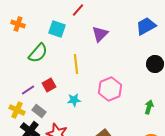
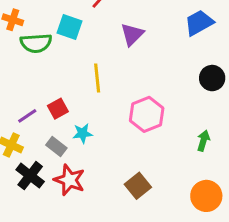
green semicircle: (38, 53) -> (36, 43), moved, turned 45
cyan star: (74, 100) -> (83, 133), moved
gray rectangle: (39, 111) -> (56, 146), moved

